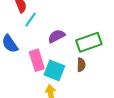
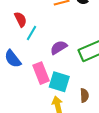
brown semicircle: (81, 65) -> (84, 95), moved

